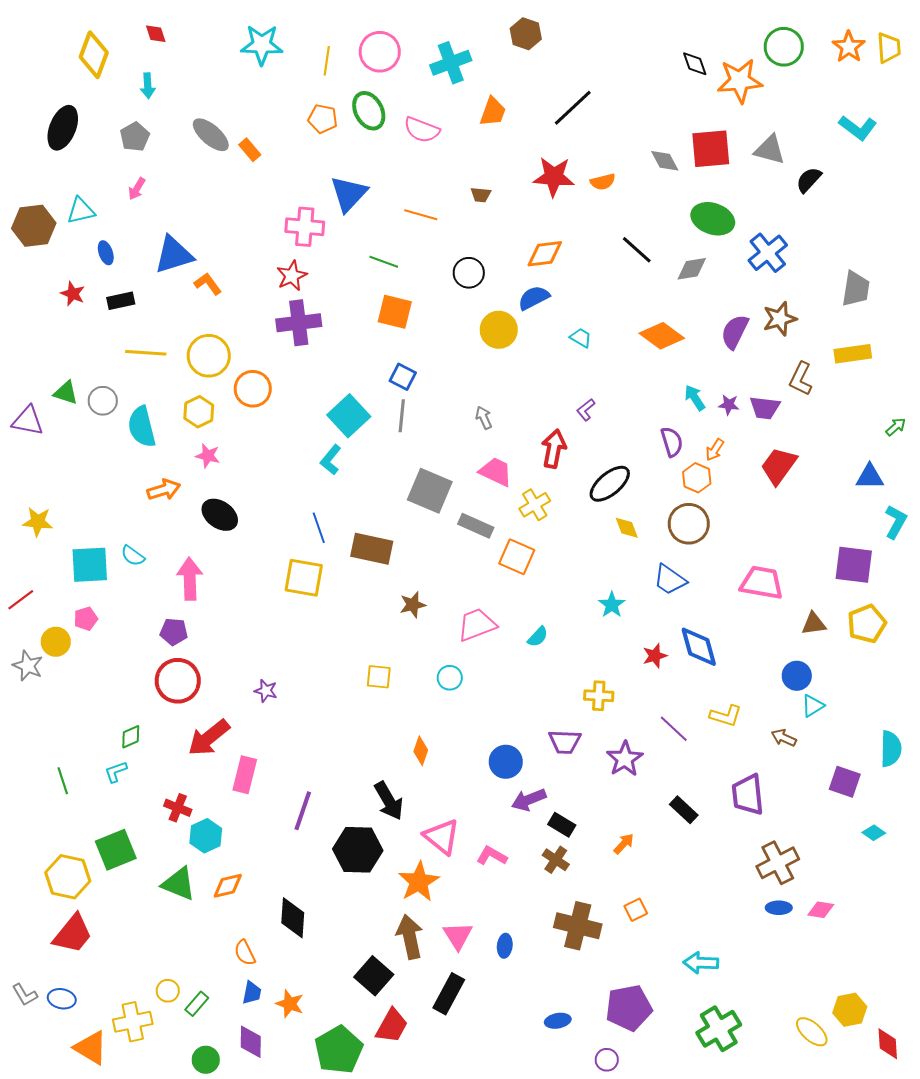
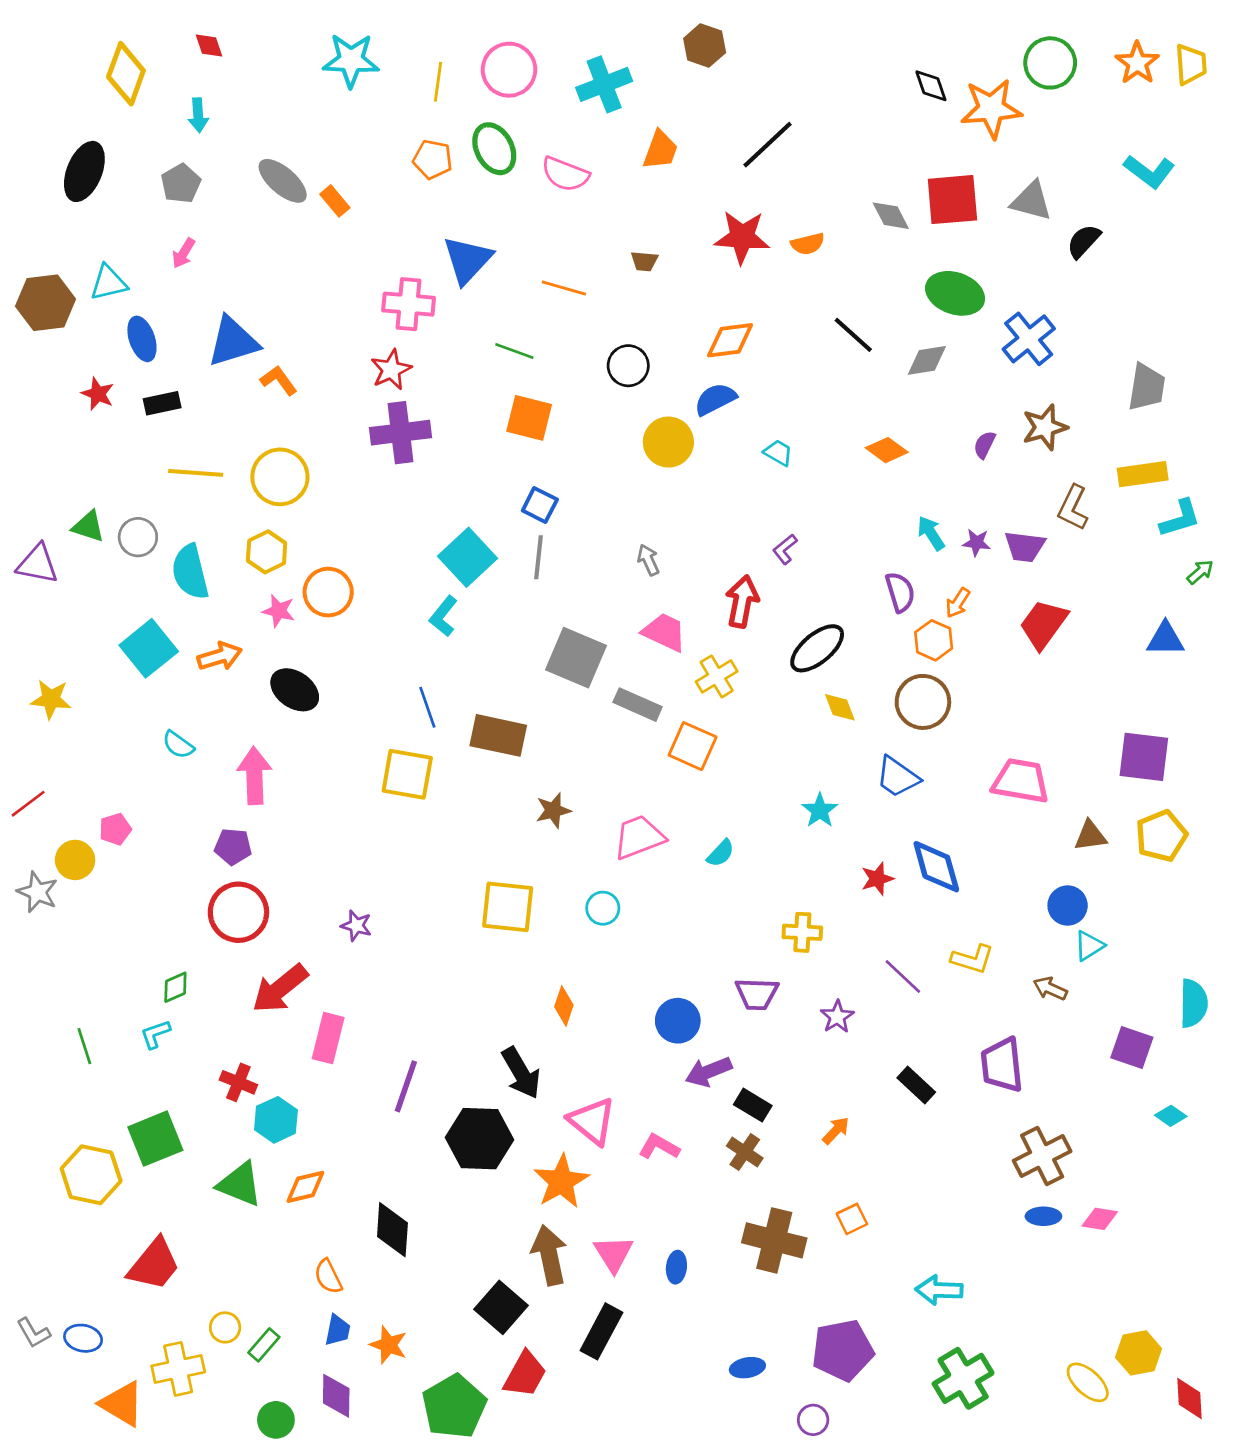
blue ellipse: (106, 253) -> (142, 339), size x1.4
purple semicircle: (735, 332) -> (985, 445), size x0.6
orange diamond: (662, 336) -> (887, 450), size x0.7
orange circle: (253, 389) -> (328, 592), moved
cyan L-shape: (896, 522) -> (1180, 518), moved, turned 44
cyan square: (90, 565) -> (149, 648), moved, turned -36
yellow square: (379, 677) -> (508, 907), size x1.6
purple star: (625, 759) -> (837, 1017), size x0.7
red trapezoid: (73, 934) -> (154, 1264), moved

